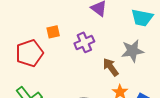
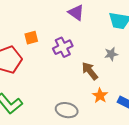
gray star: (132, 51) -> (111, 54), size x0.6

